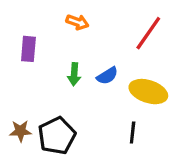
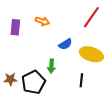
orange arrow: (77, 22) -> (42, 21), moved
green arrow: (74, 74) -> (51, 66), moved

